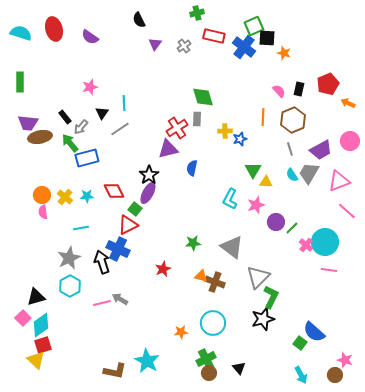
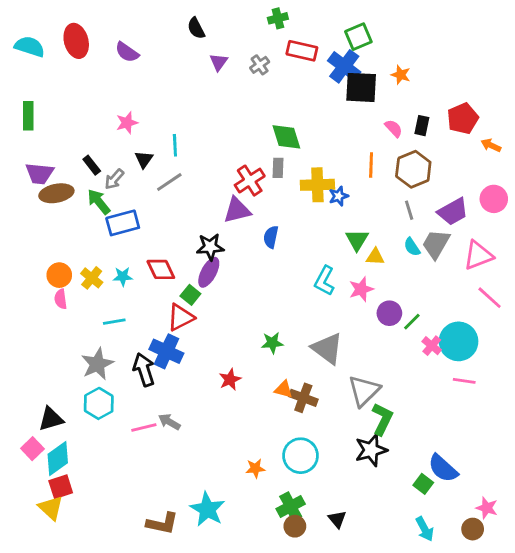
black square: (267, 38) -> (361, 87), moved, size x1.4
yellow cross: (225, 131) -> (317, 185), size x1.6
black star: (149, 175) -> (210, 247), turned 30

